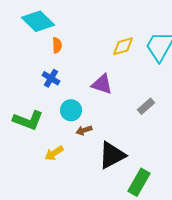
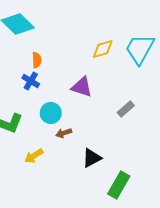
orange semicircle: (57, 45) -> (37, 60), moved
black triangle: (112, 155) -> (92, 158), size x0.7

